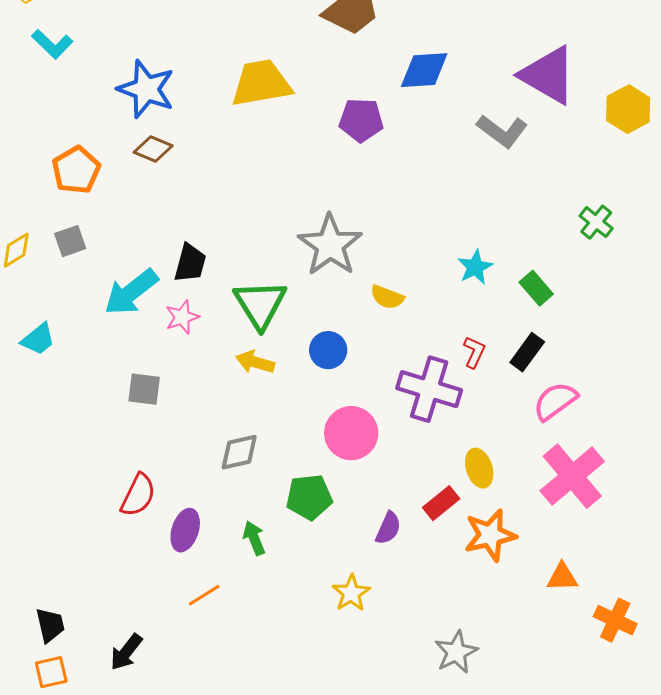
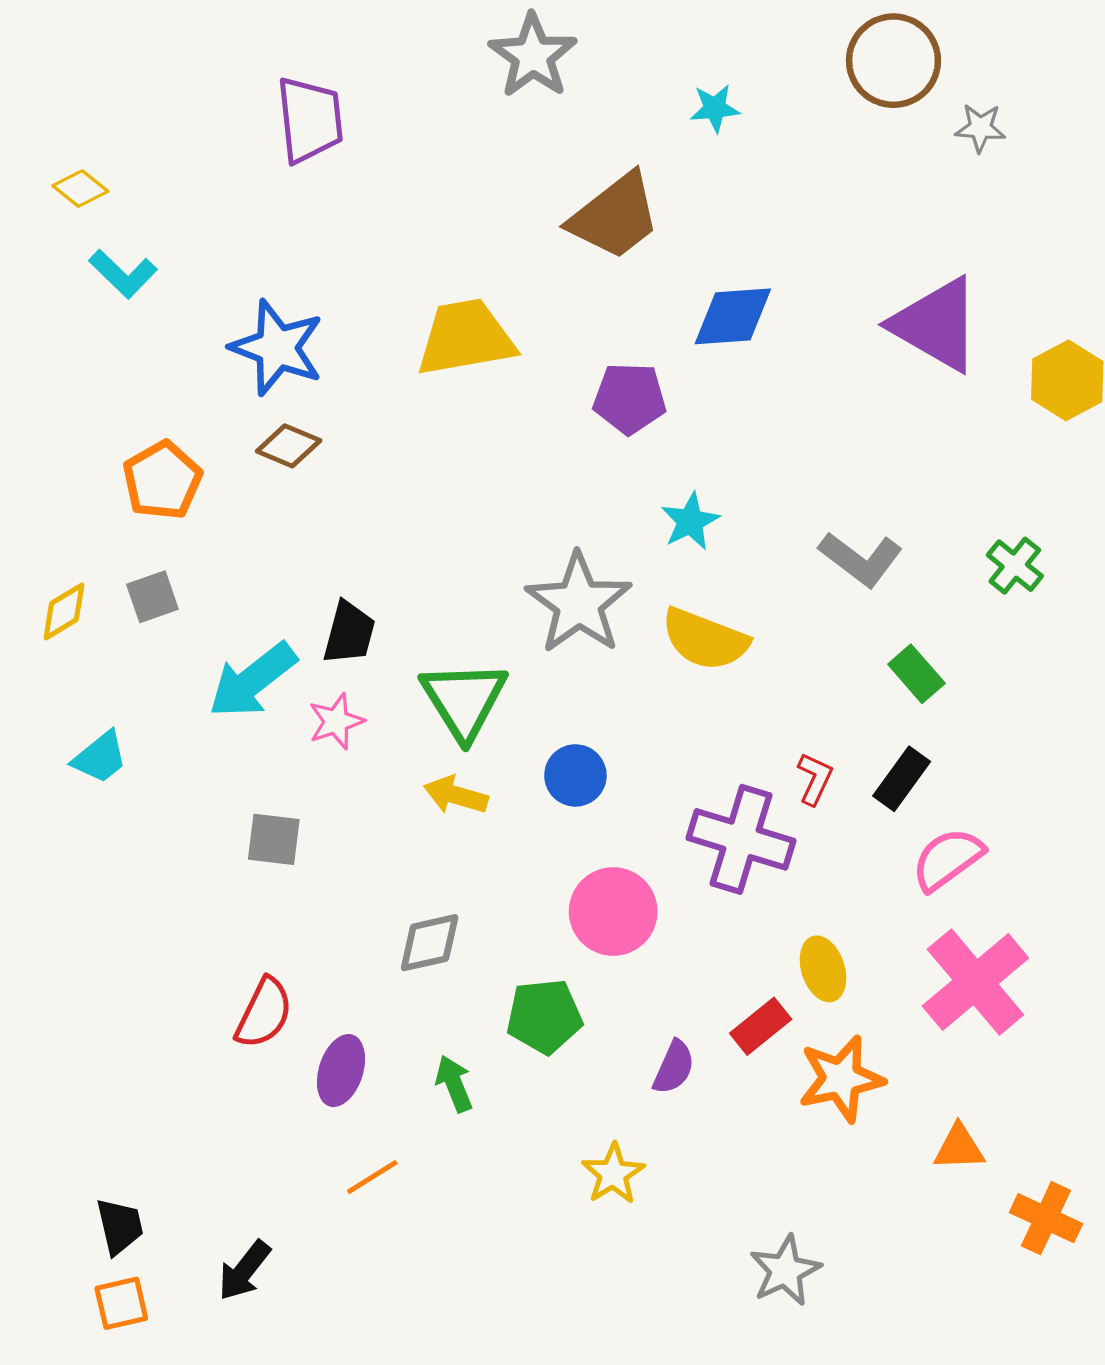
gray L-shape: (502, 131) -> (861, 559), moved
cyan star: (475, 267) -> (690, 521), moved
yellow semicircle: (387, 297) -> (705, 639), moved, size x1.6

